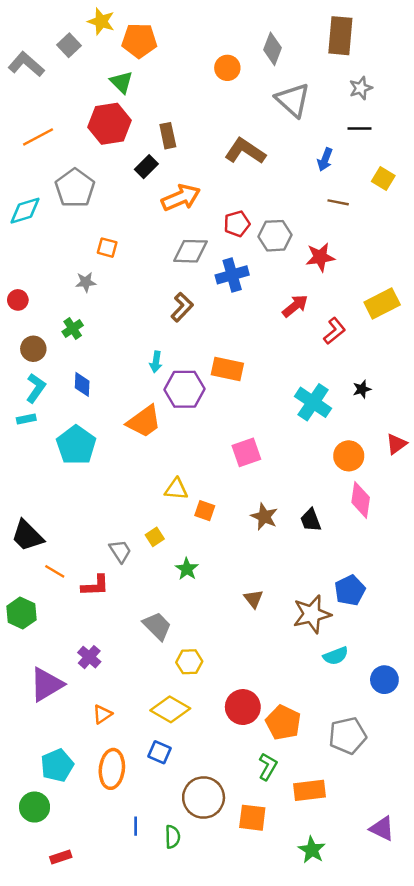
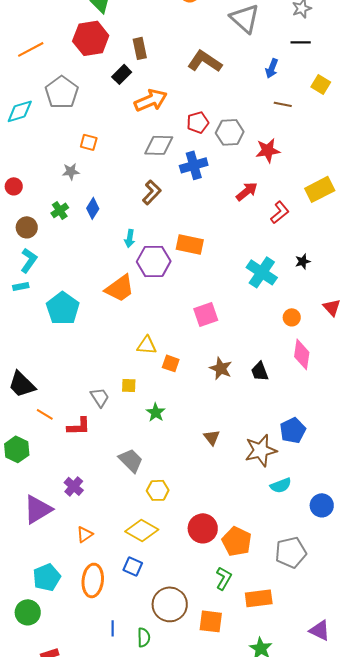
blue diamond: (82, 384) -> (93, 208), moved, turned 30
red triangle: (396, 444) -> (332, 307), turned -36
orange circle: (349, 456) -> (292, 317), size x0.7
yellow square: (155, 537) -> (129, 385), turned 35

